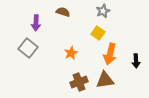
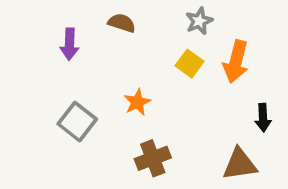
gray square: (28, 48) -> (77, 122), moved
orange arrow: (110, 54) -> (236, 62), moved
brown triangle: (105, 80) -> (240, 164), moved

